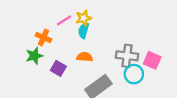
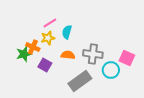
yellow star: (84, 18) -> (48, 38), moved
orange cross: (43, 37) -> (33, 47), moved
gray cross: (127, 56) -> (93, 54), moved

